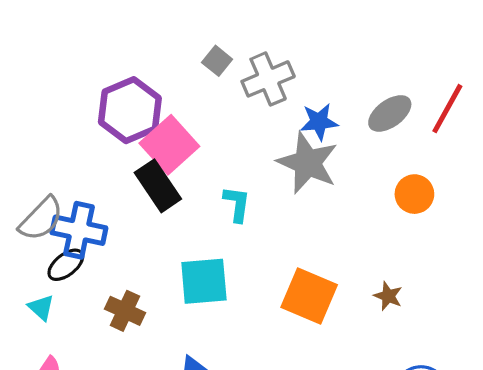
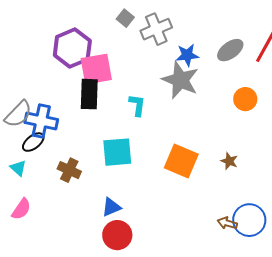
pink square: (169, 145) -> (96, 69), turned 32
black rectangle: (158, 186) -> (89, 94), turned 36

